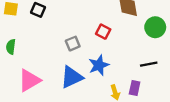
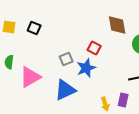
blue star: (99, 65) -> (86, 68), moved
pink triangle: (29, 80) -> (30, 77), moved

